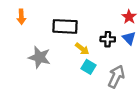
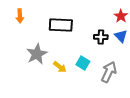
yellow arrow: (82, 49) -> (60, 67), moved
gray star: (39, 57) -> (37, 54), turned 30

